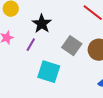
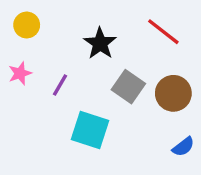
black star: (42, 24) -> (100, 43), moved

